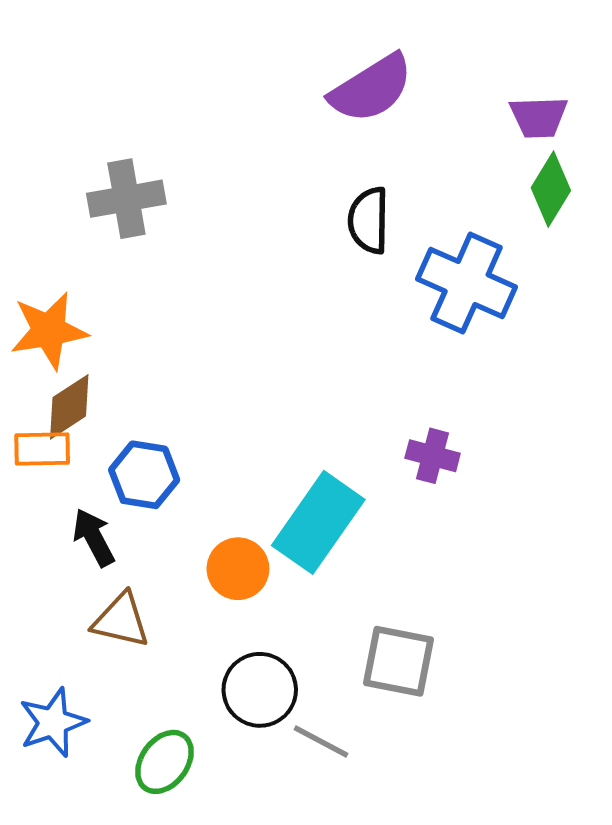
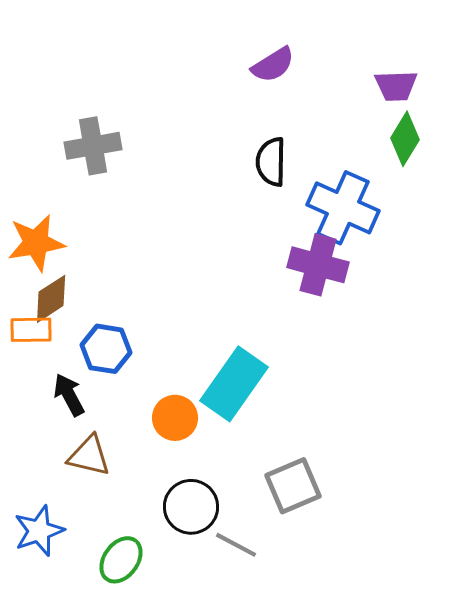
purple semicircle: (371, 88) -> (273, 65), size x0.7
purple cross: (433, 456) -> (318, 265), moved, size x1.5
gray square: (399, 661) -> (293, 486), turned -34

